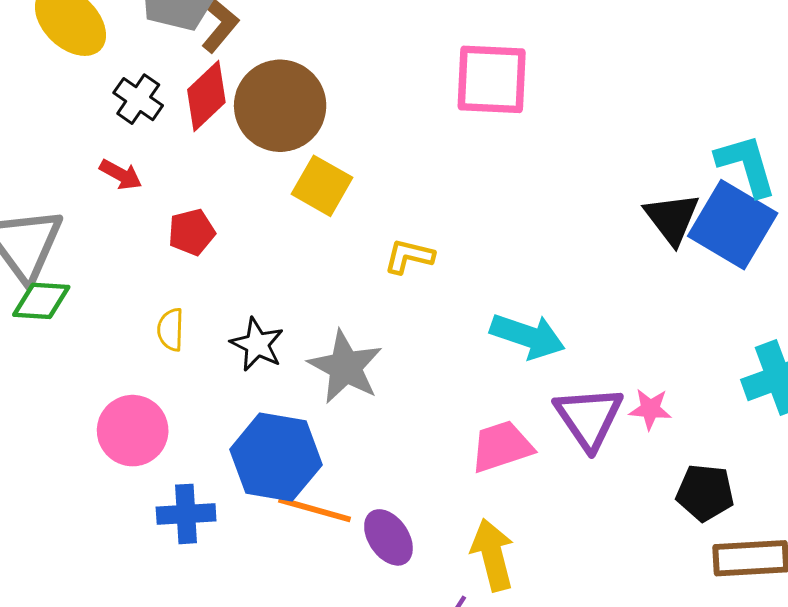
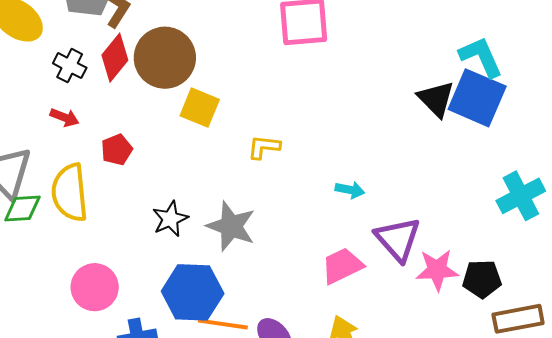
yellow semicircle: (171, 330) -> (70, 193), moved, size x2.0
cyan arrow: (528, 336) -> (350, 190), size x0.6
black star: (257, 344) -> (170, 219), turned 30
pink star: (650, 409) -> (437, 270), moved, size x1.5

